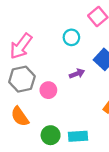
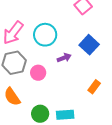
cyan circle: (71, 37) -> (45, 35), moved, size x1.5

